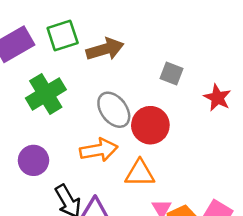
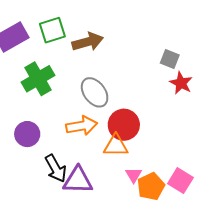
gray square: (171, 74) -> (170, 59), moved
red circle: (150, 125) -> (124, 125), moved

